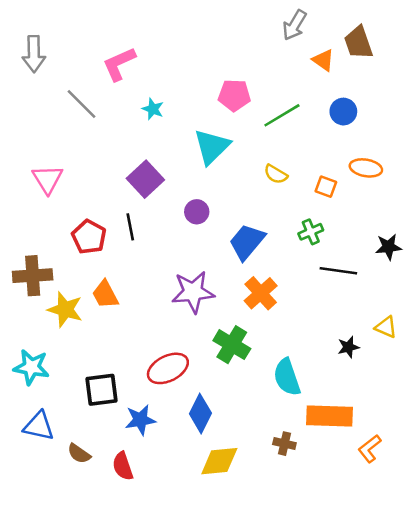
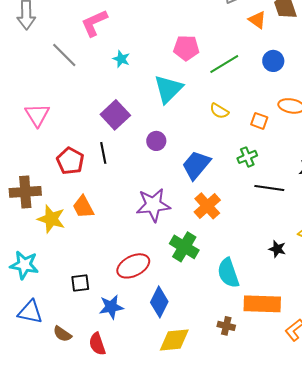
black star: (348, 347) -> (277, 249), turned 30
black square: (101, 390) -> (80, 283), size x0.7

